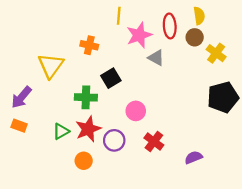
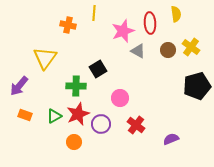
yellow line: (119, 16) -> (94, 13), moved
brown circle: (195, 37) -> (168, 50), moved
orange cross: (89, 45) -> (68, 25), moved
orange rectangle: (19, 126) -> (25, 115), moved

